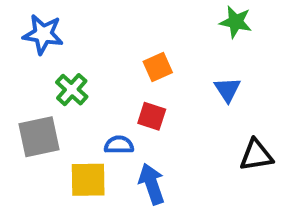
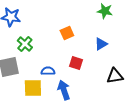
blue triangle: (227, 90) -> (101, 44), turned 32
red square: (152, 116) -> (76, 63), moved

